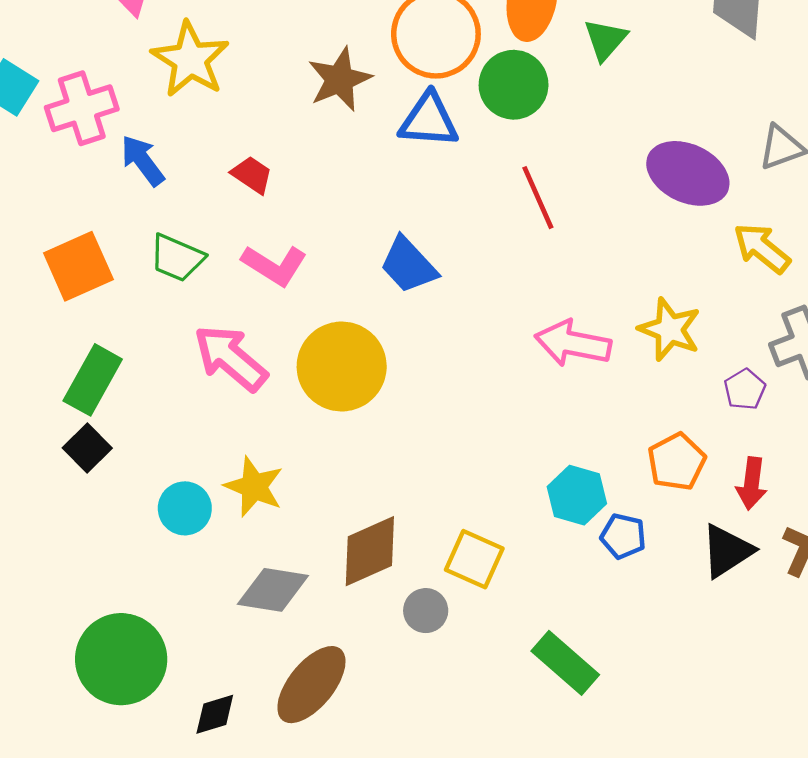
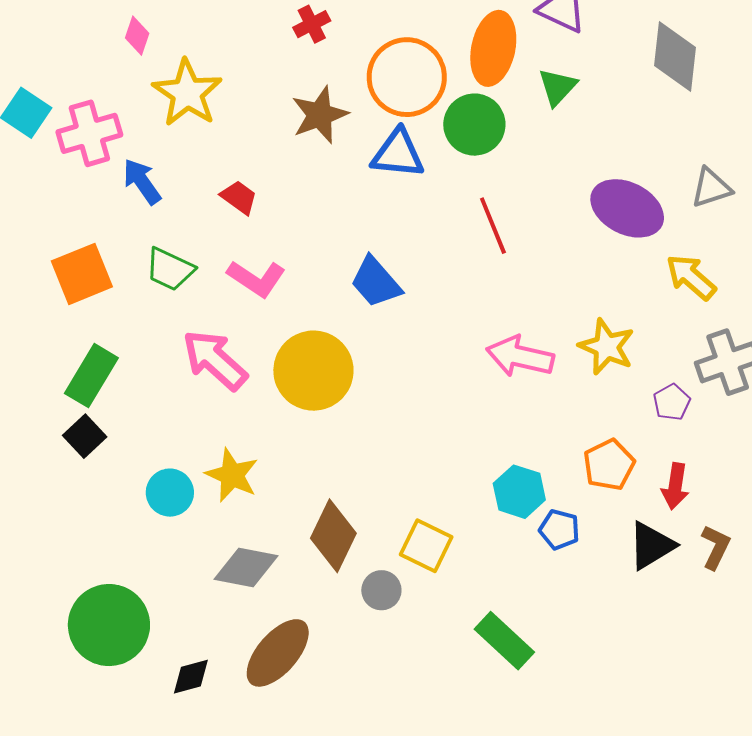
brown diamond: (370, 551) -> (333, 536), turned -42

